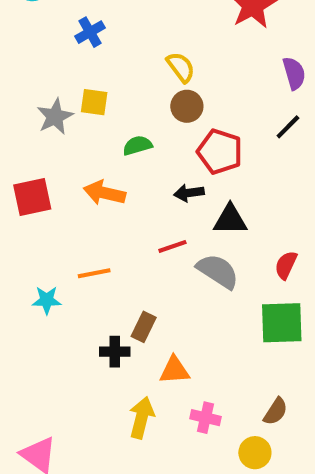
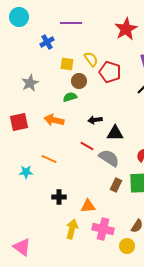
yellow square: (94, 102) -> (67, 64), moved
brown circle: (187, 106) -> (79, 81), moved
red pentagon: (220, 152) -> (110, 72), moved
red line: (172, 246) -> (87, 146), turned 48
orange line: (94, 273) -> (49, 159), turned 35
brown rectangle: (144, 327) -> (116, 185), moved
pink cross: (205, 418) -> (103, 229), size x1.5

